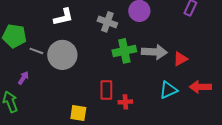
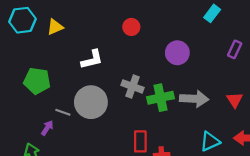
gray cross: (107, 22) -> (132, 86), moved
gray line: (36, 51) -> (63, 112), moved
red triangle: (180, 59) -> (235, 100), moved, turned -35

